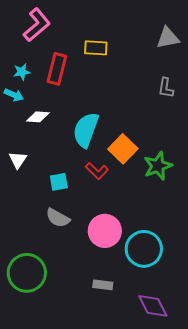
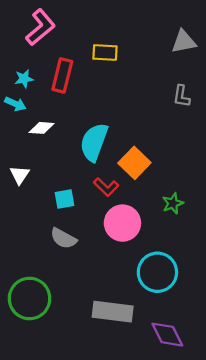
green star: (158, 166) -> (173, 203), moved, size x0.7
pink circle: (105, 231) -> (122, 223), moved
gray rectangle: (103, 285) -> (113, 312), size x1.8

